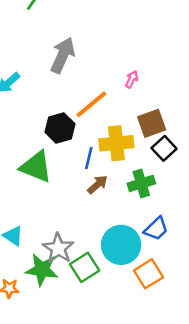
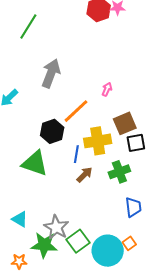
black square: (164, 148) -> (136, 143), turned 36
blue trapezoid: (156, 229) -> (133, 207), turned -50
cyan circle: (121, 245) -> (108, 251), moved
orange square: (149, 274) -> (129, 243), size x0.6

